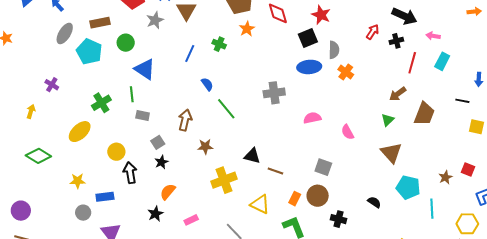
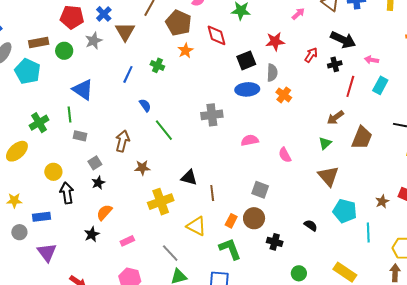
red star: (321, 15) -> (275, 41), moved, turned -30
green circle: (126, 43) -> (64, 51), moved
brown line: (275, 171) -> (212, 193), turned 63

